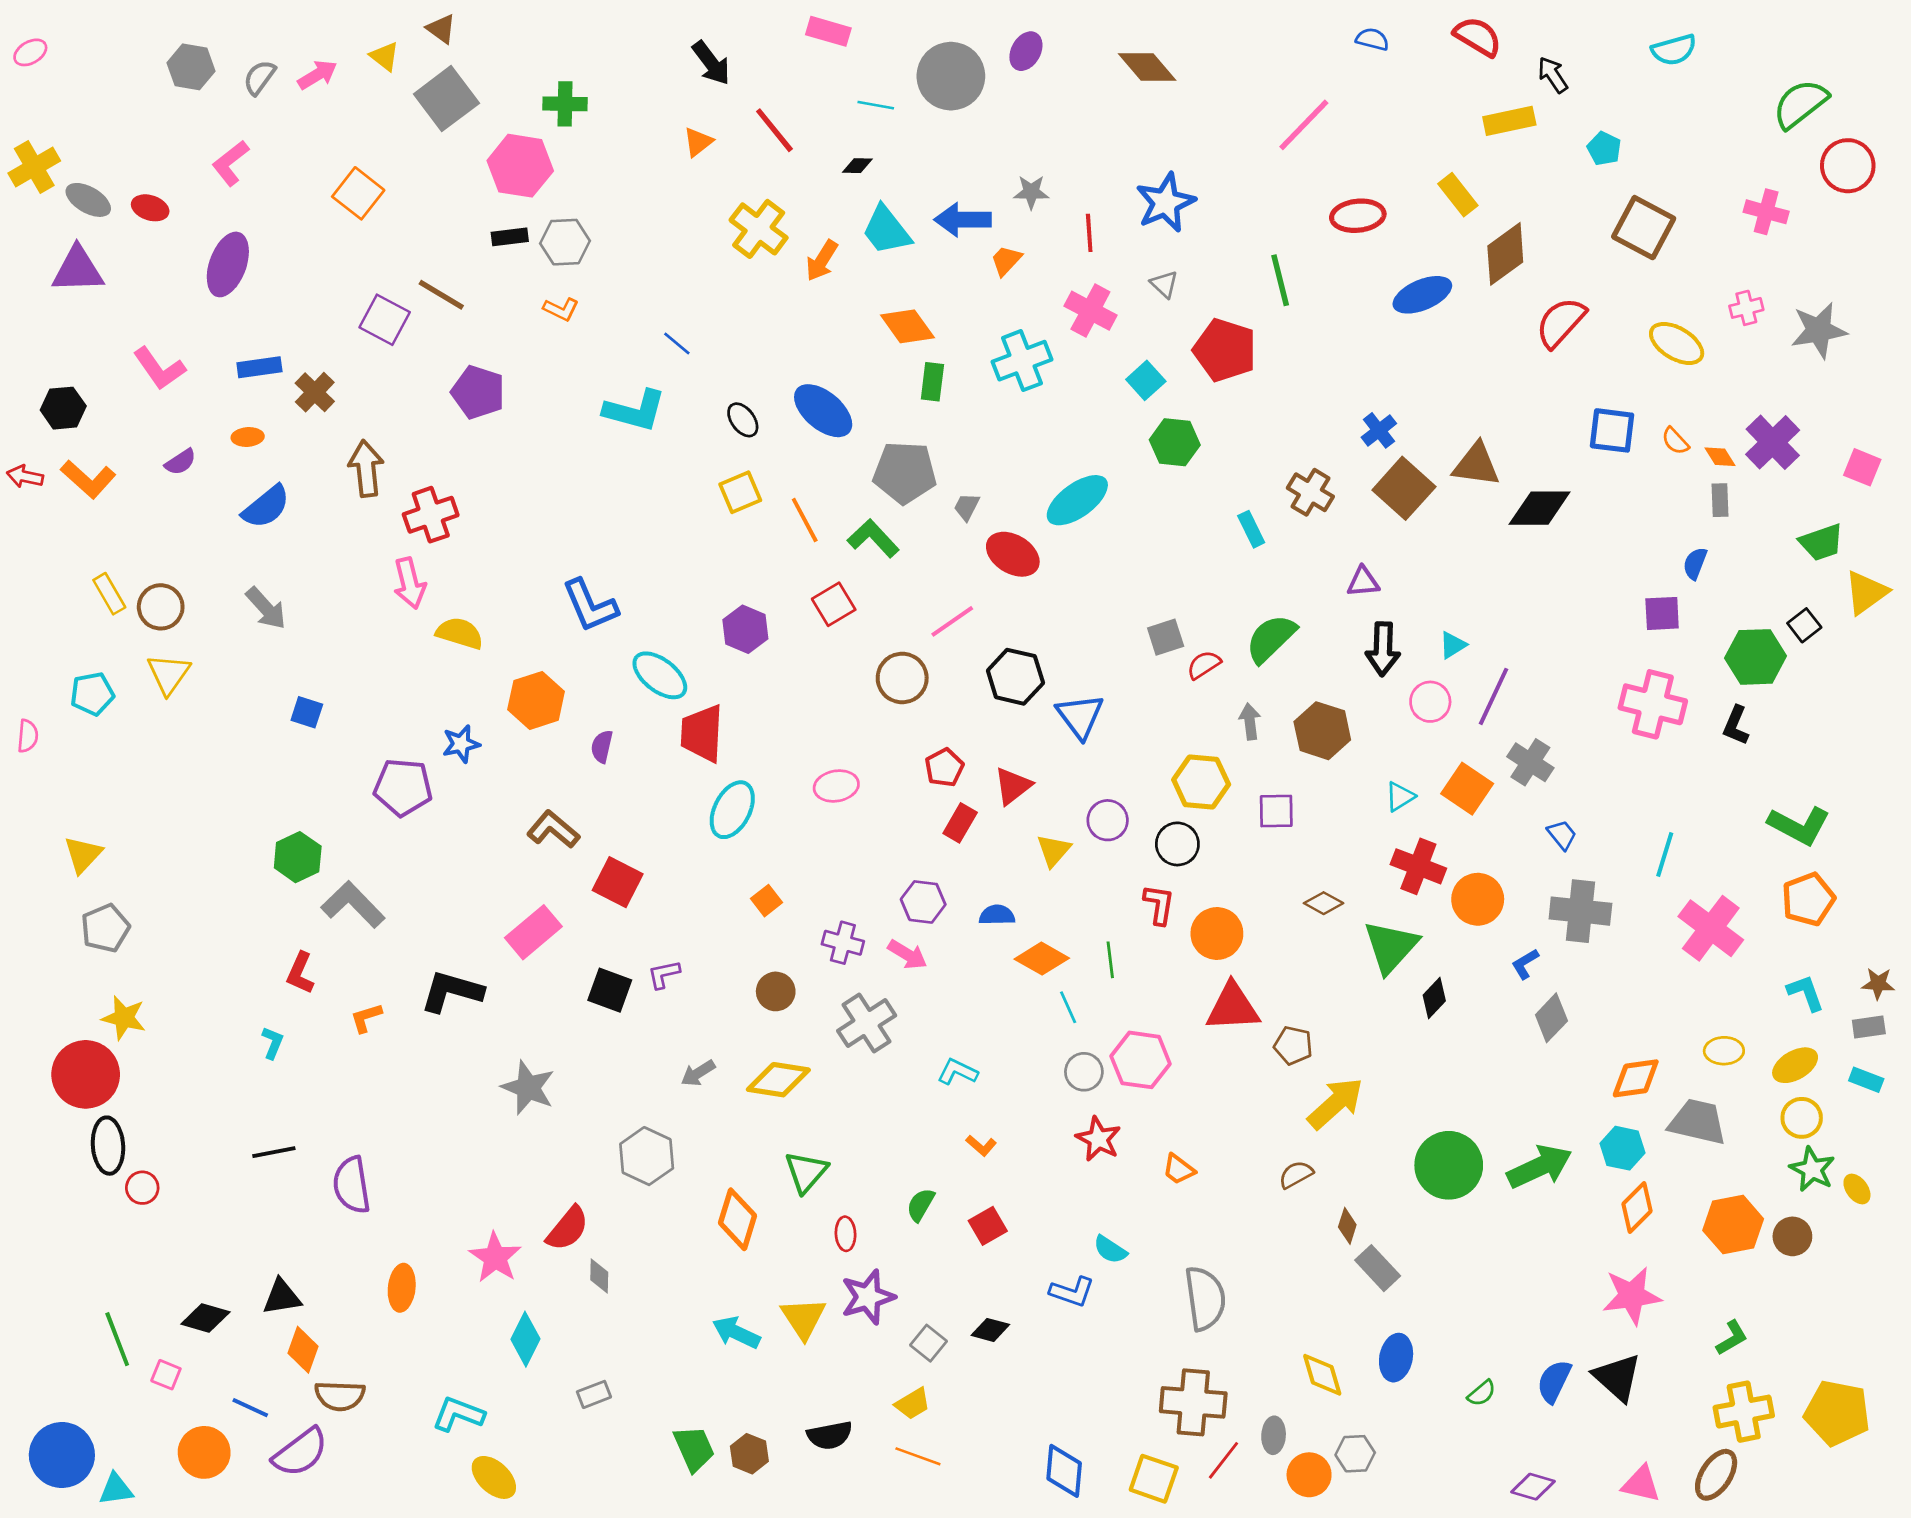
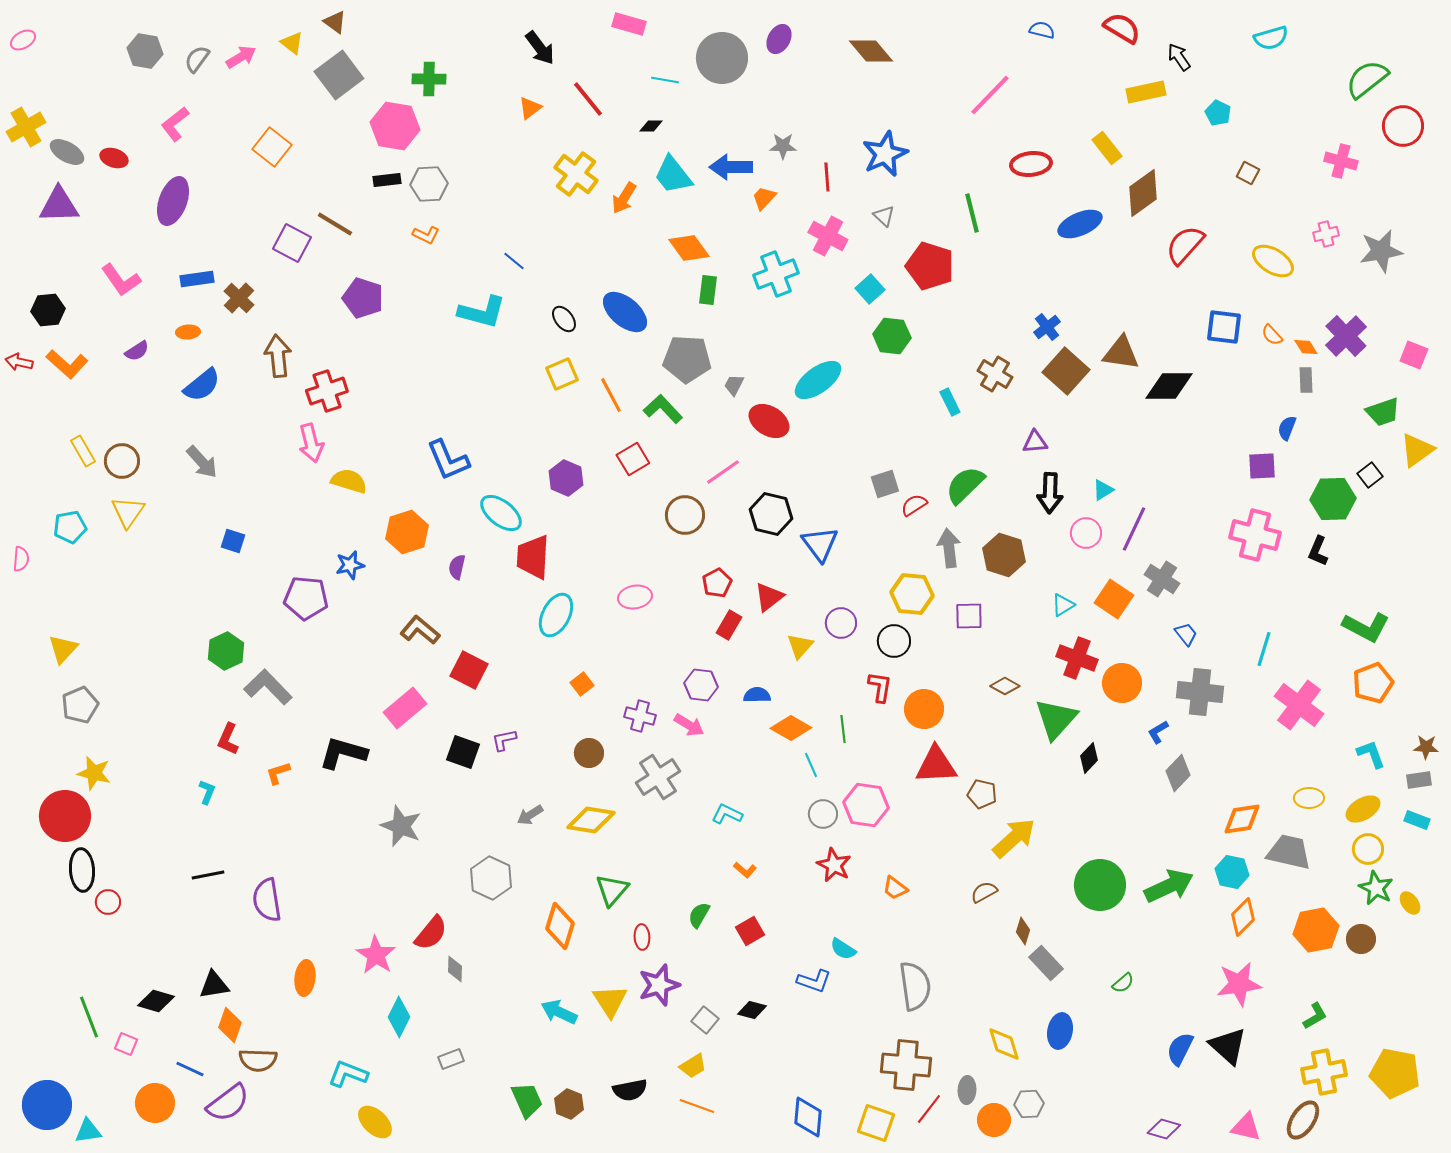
brown square: (1644, 228) -> (1248, 173), size x0.5
gray arrow: (1250, 721) -> (949, 548), size x1.4
green semicircle: (1482, 1393) -> (1123, 983), moved

